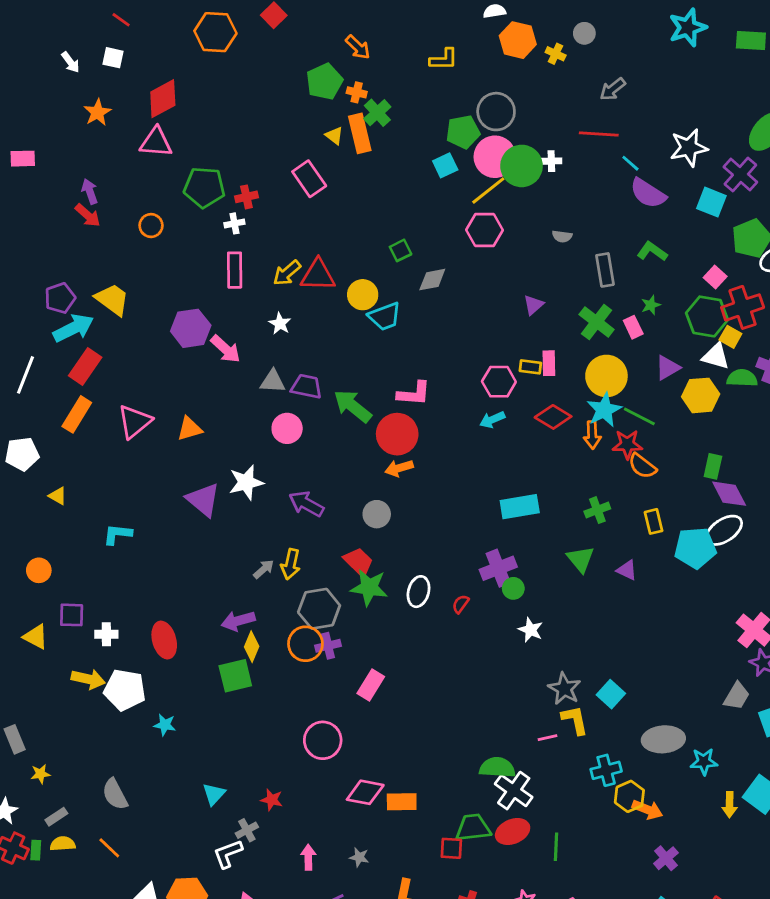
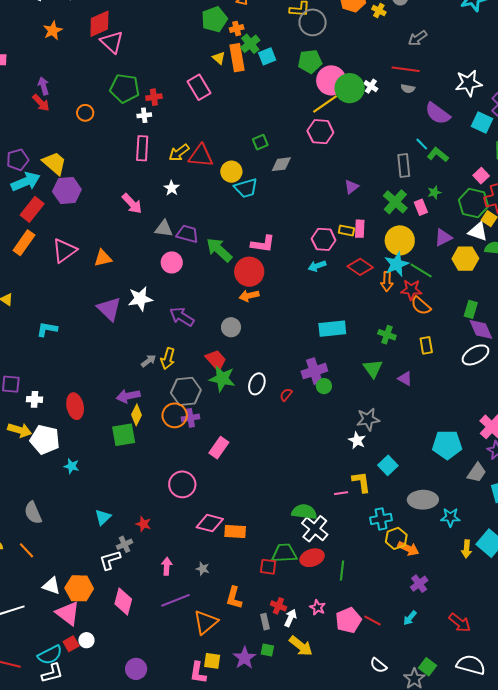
orange cross: (357, 92) -> (237, 28), turned -32
gray circle: (496, 112) -> (313, 22), moved
pink triangle: (156, 142) -> (112, 42), moved, turned 35
white cross: (551, 161) -> (371, 86), turned 32
cyan line: (630, 163) -> (422, 144), moved
cyan square: (445, 165) -> (267, 56), moved
gray semicircle: (562, 236) -> (408, 89), moved
purple hexagon: (191, 328) -> (67, 190), moved
green cross: (597, 510) -> (387, 335), turned 36
cyan pentagon: (695, 548) -> (447, 445), moved
white star: (531, 630) -> (357, 440), moved
gray star: (564, 689) -> (368, 419), moved, turned 30

